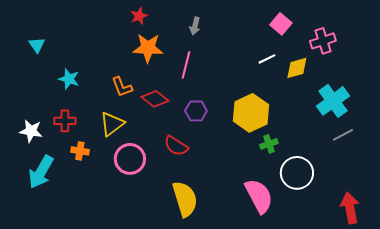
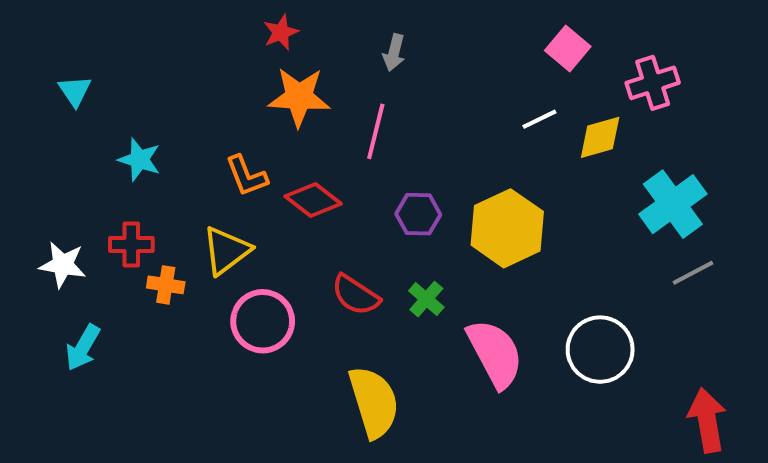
purple hexagon: (196, 111) -> (418, 214), moved
green cross: (269, 144) -> (426, 299), moved, turned -30
orange cross: (80, 151) -> (166, 285), moved
cyan arrow: (41, 172) -> (83, 348), size x0.7
pink semicircle: (259, 196) -> (495, 354), moved

